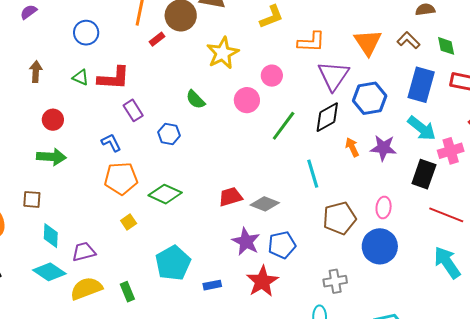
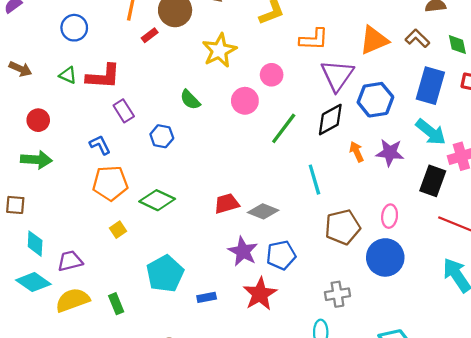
orange triangle: (368, 42) -> (374, 40), turned 40
brown arrow: (36, 72) -> (20, 69), turned 110

